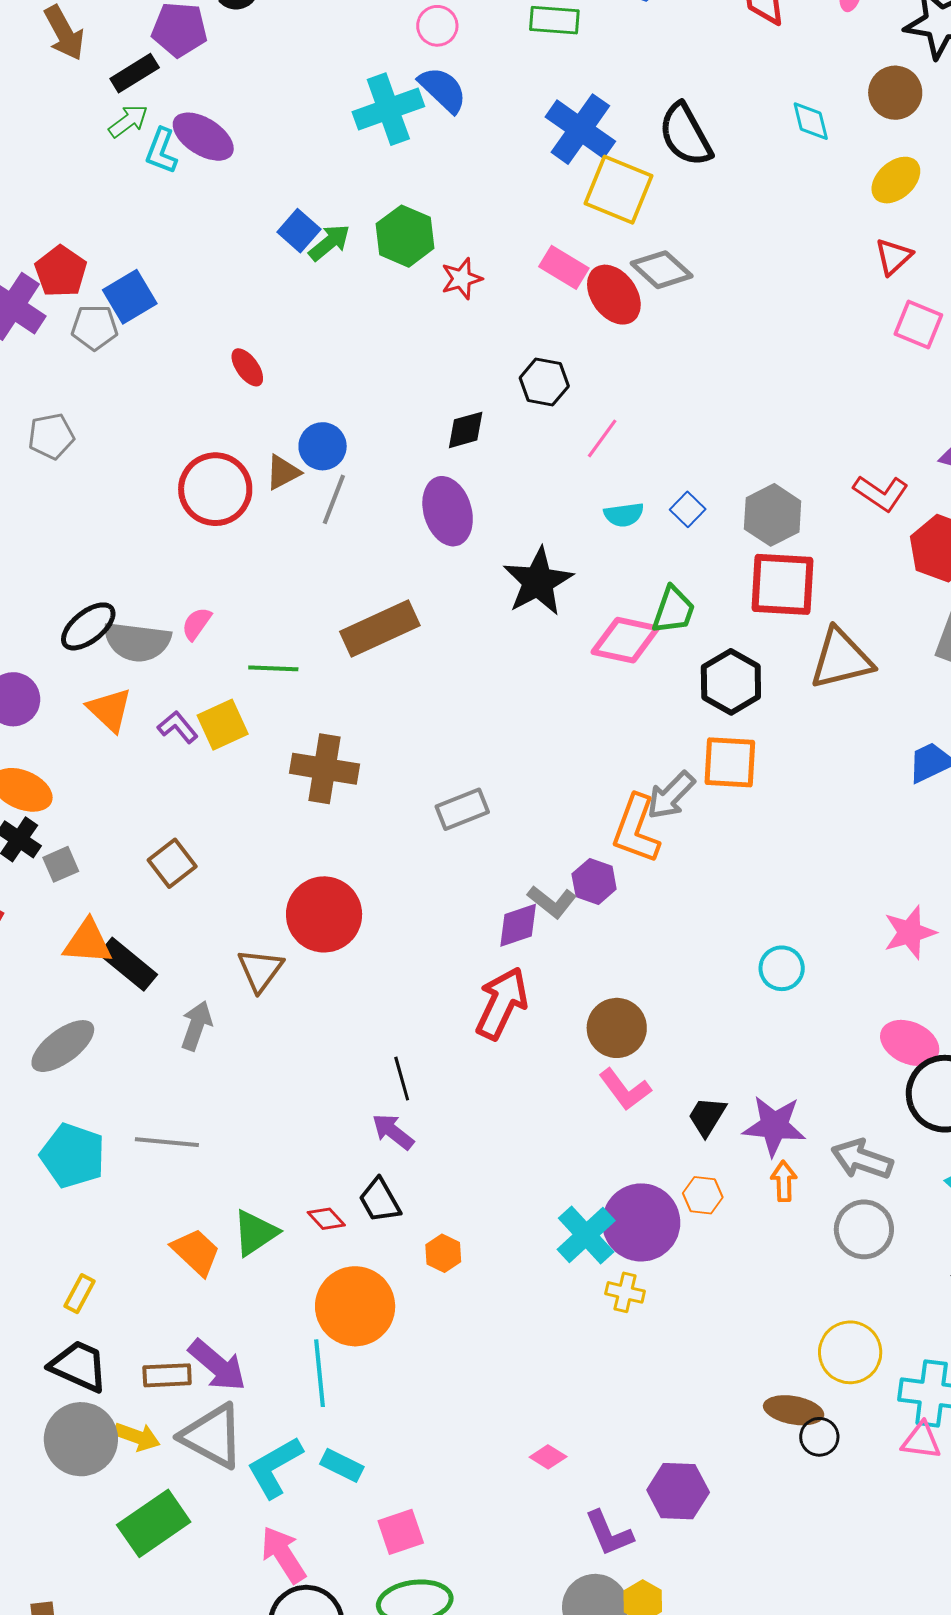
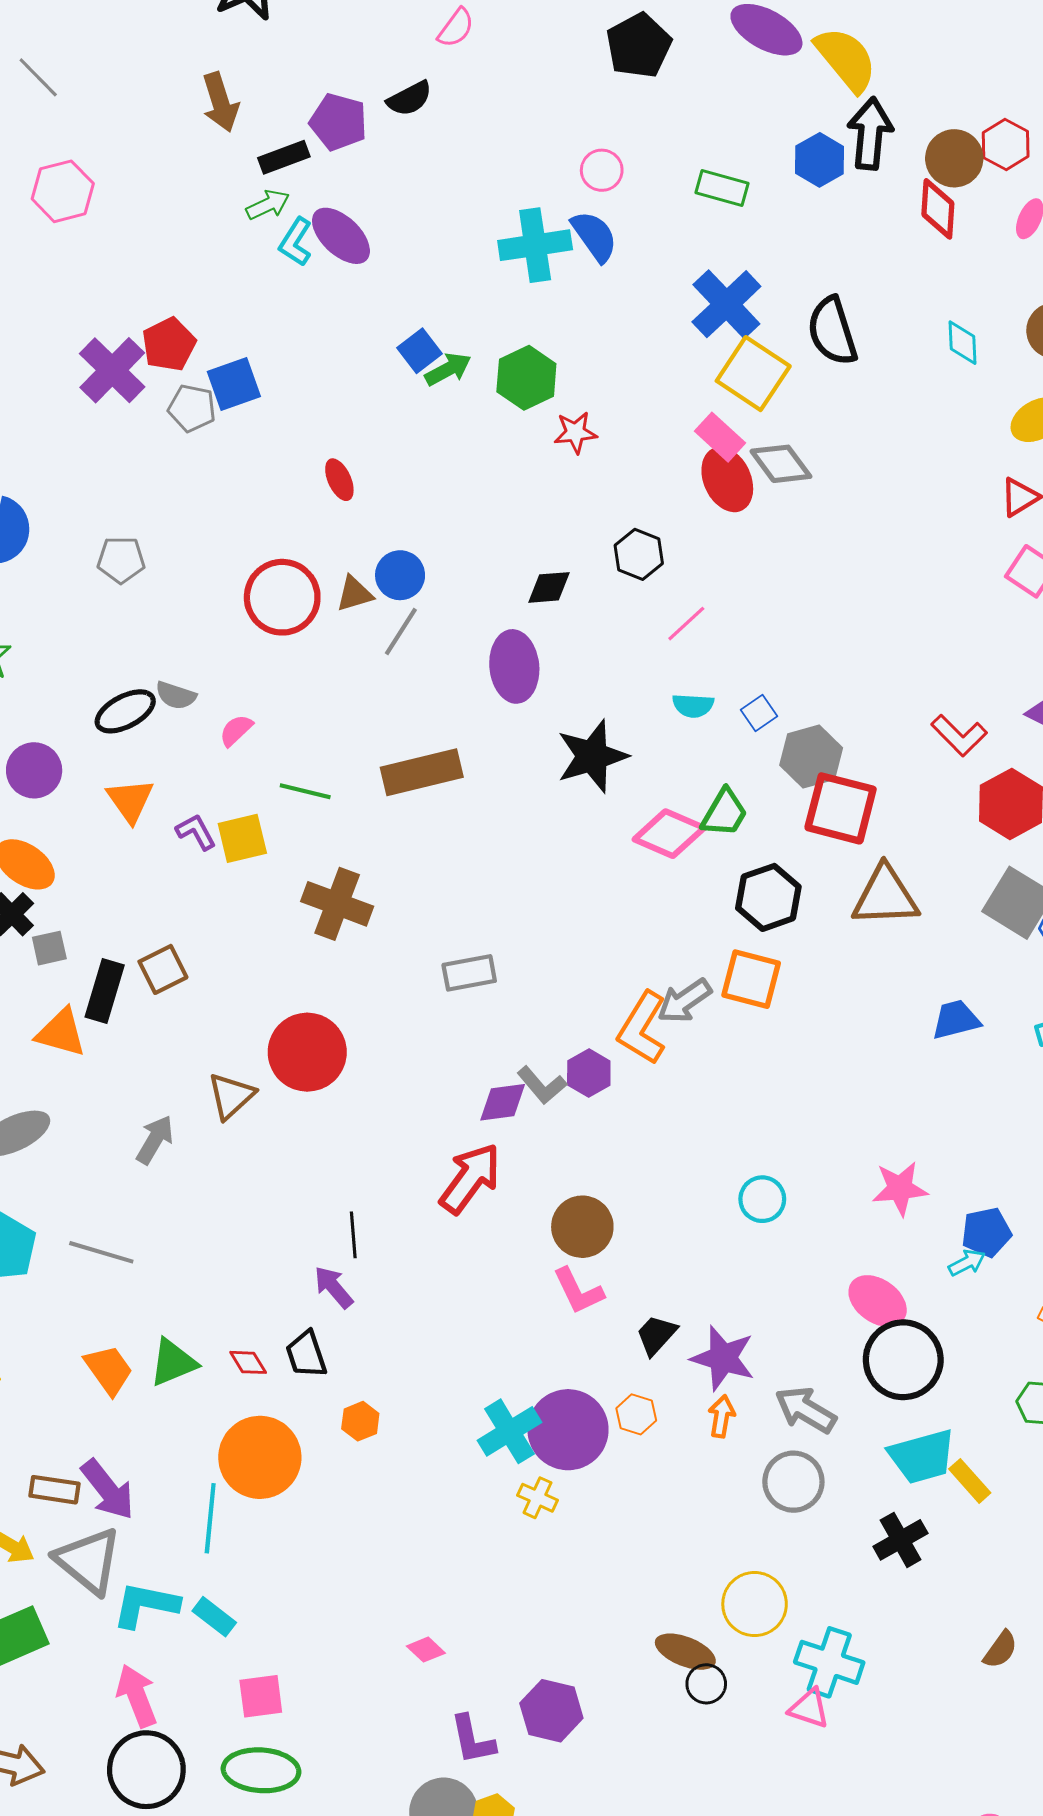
pink rectangle: (564, 267) -> (720, 437), moved
gray pentagon: (51, 436) -> (121, 560), moved
gray hexagon: (773, 515) -> (811, 757), moved
gray semicircle: (137, 642) -> (176, 695), moved, size x0.6
black rectangle: (128, 964) -> (105, 991), moved, turned 56
cyan L-shape: (275, 1467) -> (146, 1605), turned 30

